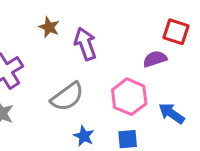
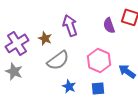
brown star: (49, 27) -> (45, 38), moved
purple semicircle: (155, 59) -> (109, 25), moved, turned -91

